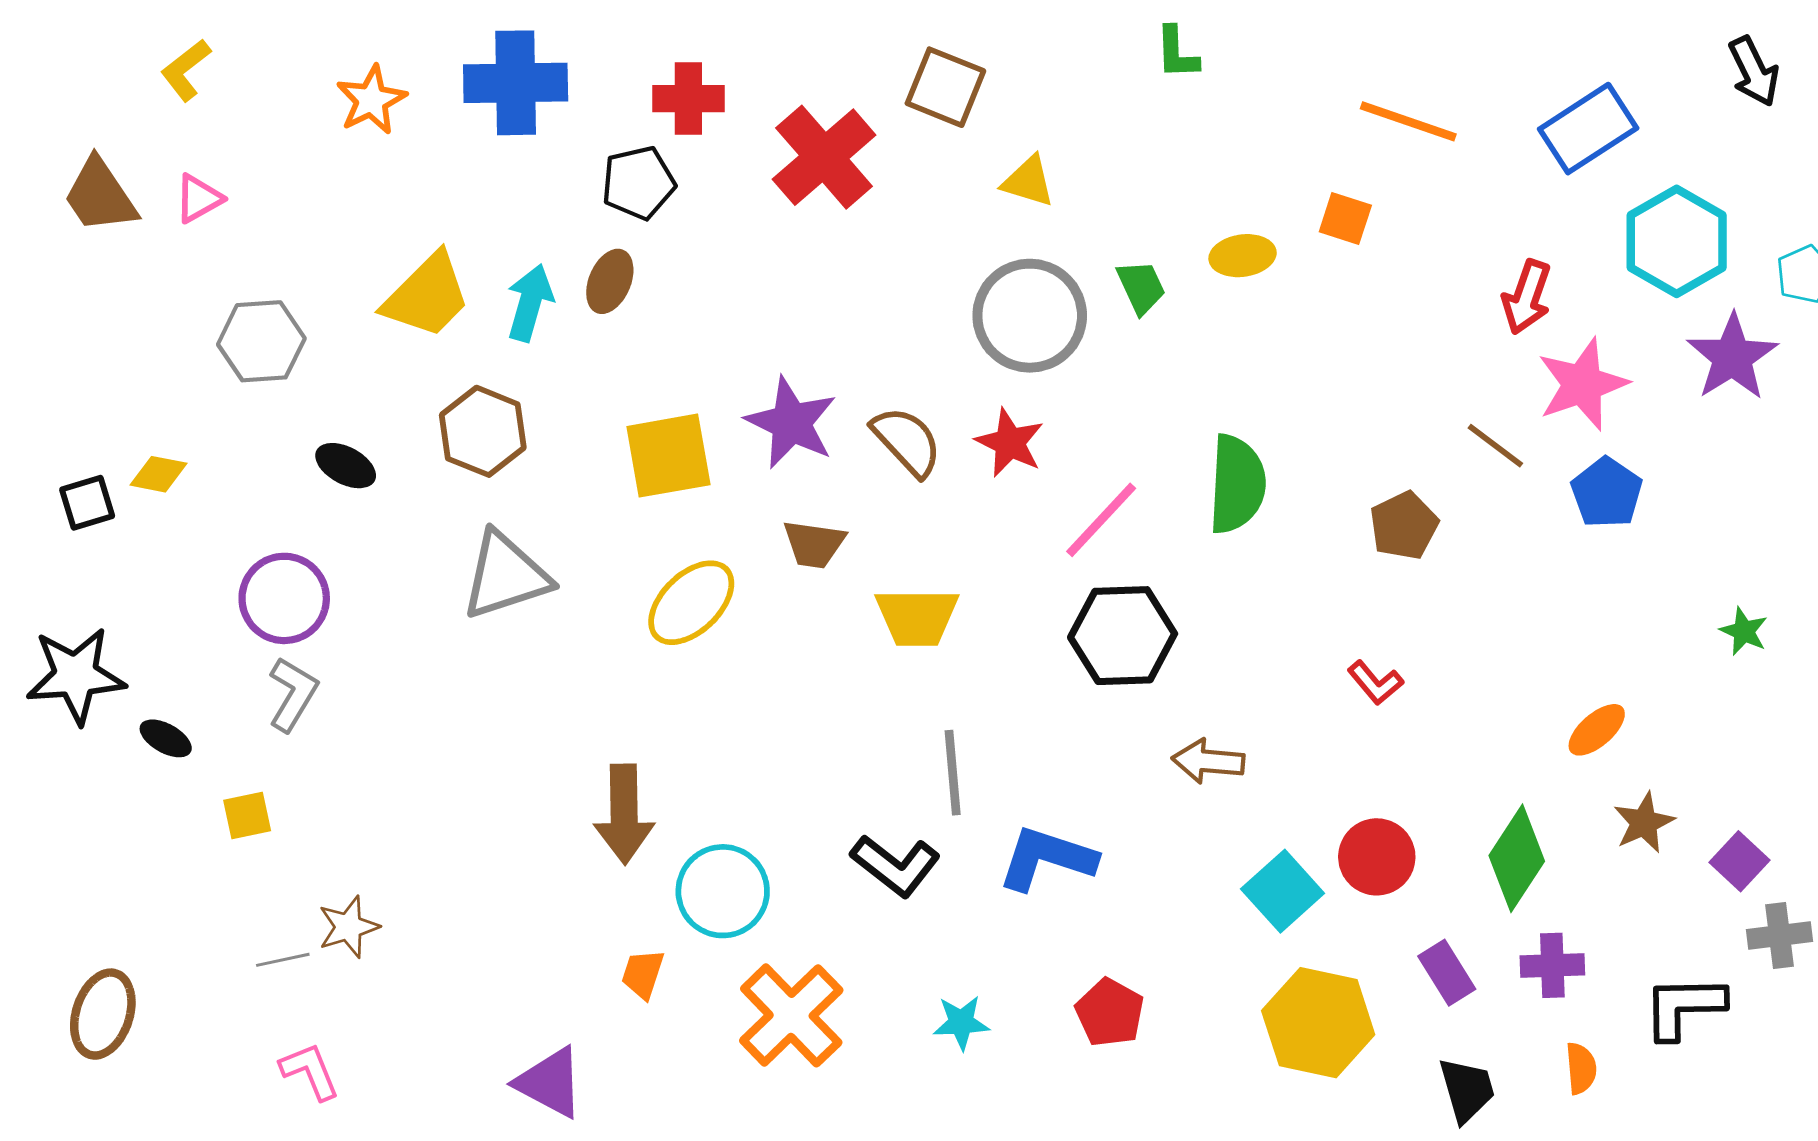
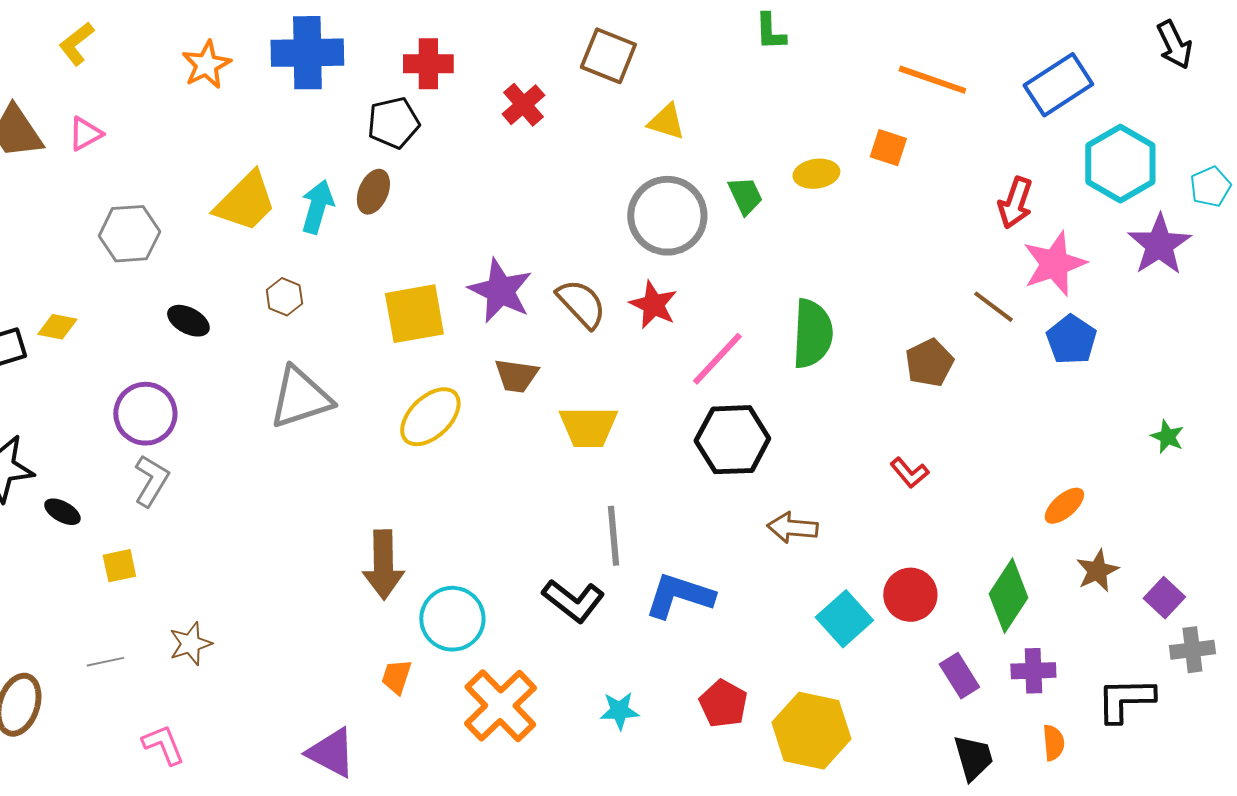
red cross: (824, 157) -> (523, 105), size x0.6
brown hexagon: (483, 431) -> (284, 297), size x0.6
gray line: (283, 960) -> (105, 662), moved
yellow hexagon: (1318, 1023) -> (811, 731), moved

